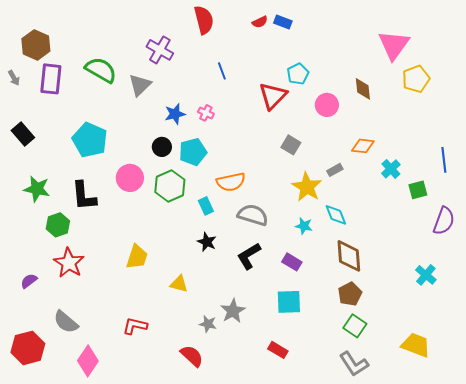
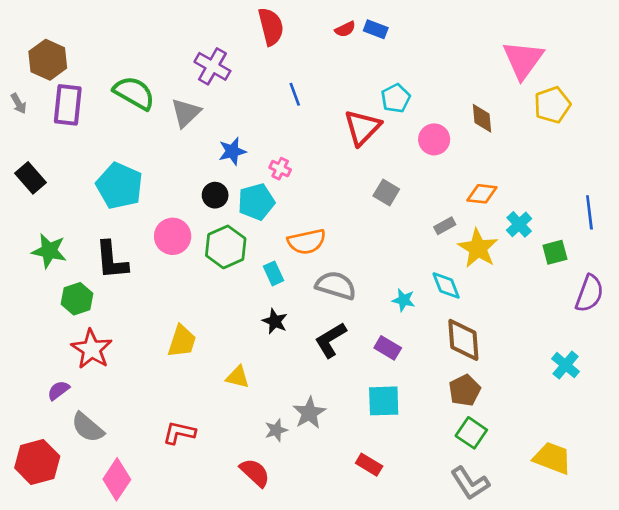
pink cross: (206, 113) -> (280, 169), moved
yellow star: (307, 187) -> (478, 248), moved
purple semicircle: (29, 281) -> (58, 390), moved
gray star: (208, 324) -> (276, 430), turned -30

